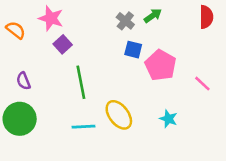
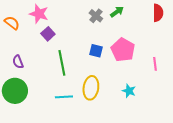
blue square: (133, 50) -> (96, 51), moved
pink line: (202, 84) -> (155, 64), turned 40
yellow ellipse: (119, 115) -> (91, 88), turned 45

